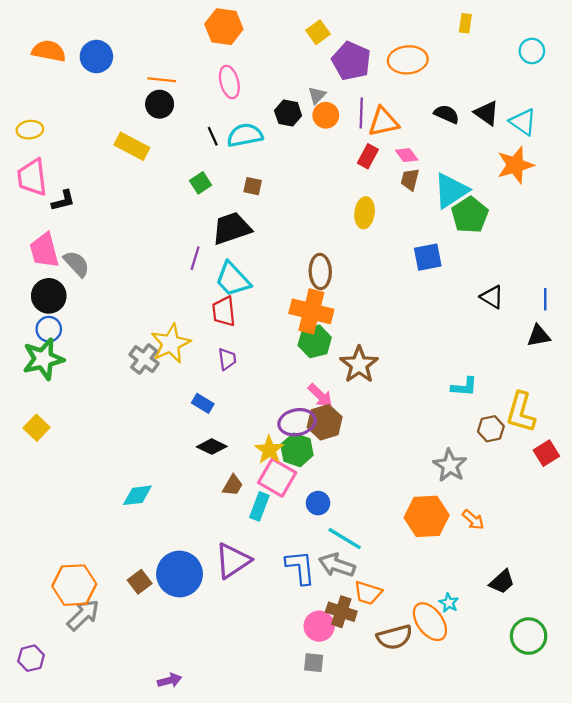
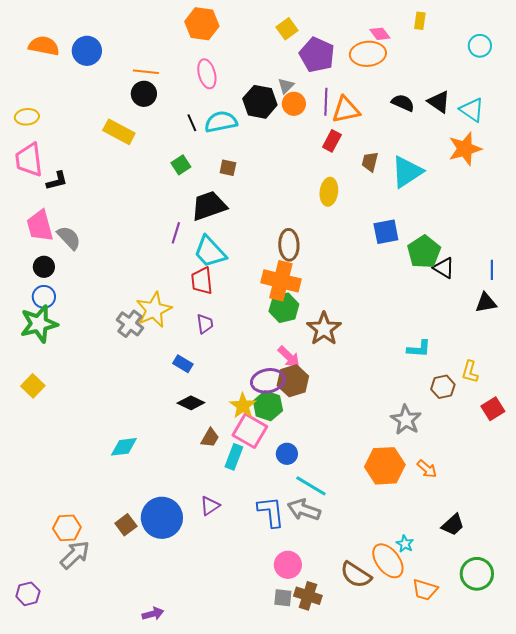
black hexagon: (288, 113) -> (260, 102), size x1.4
pink diamond: (407, 155) -> (380, 34), moved
green pentagon: (470, 215) -> (424, 252), moved
black circle: (49, 296) -> (44, 267), size x0.7
yellow L-shape: (521, 412) -> (470, 372), size x0.6
purple triangle: (233, 561) -> (210, 506), size x0.6
orange hexagon: (74, 585) -> (67, 528), size x0.7
orange trapezoid: (368, 593) -> (425, 590), moved
brown cross: (341, 612) -> (308, 596), moved
brown semicircle: (394, 637) -> (356, 575), turned 48

